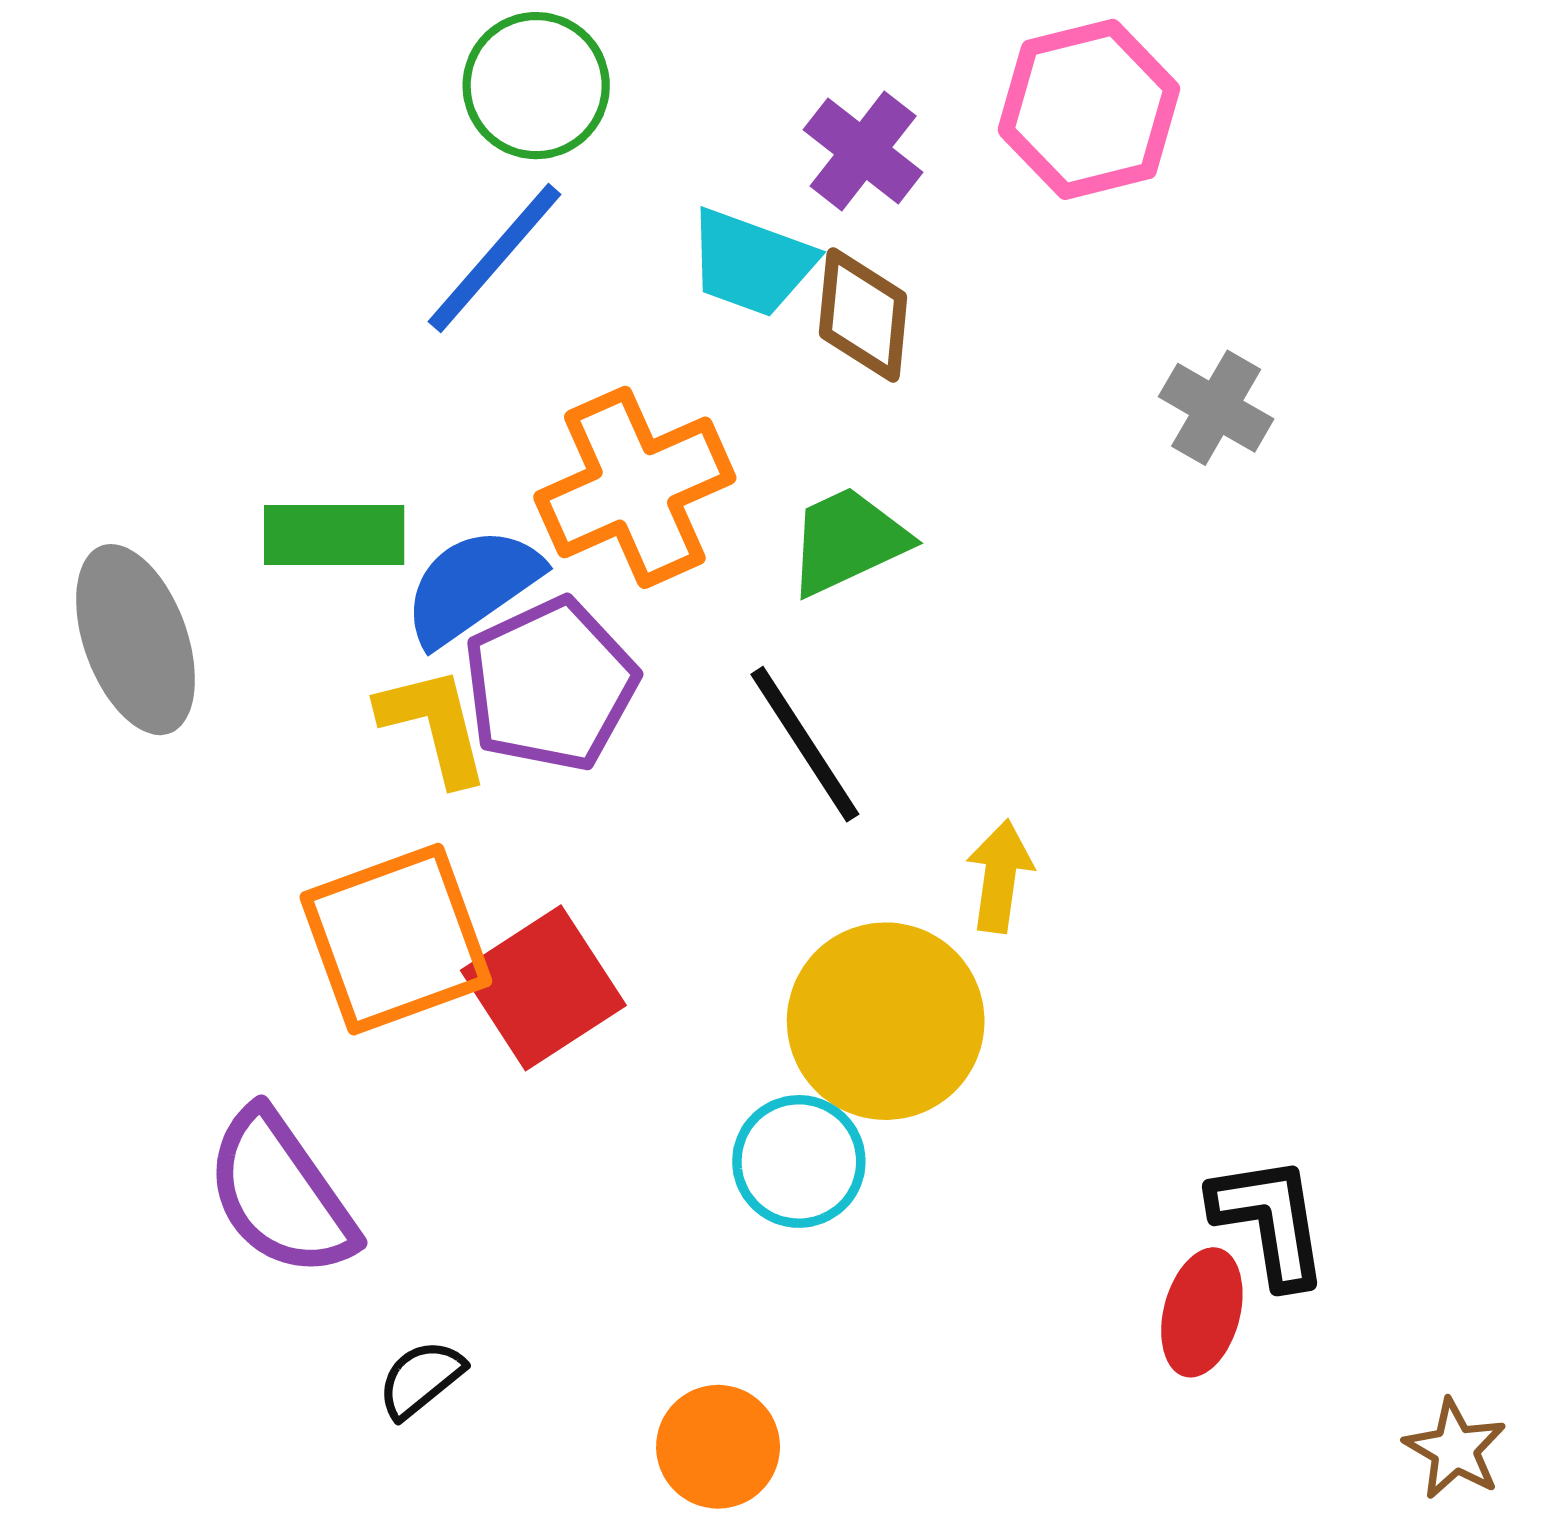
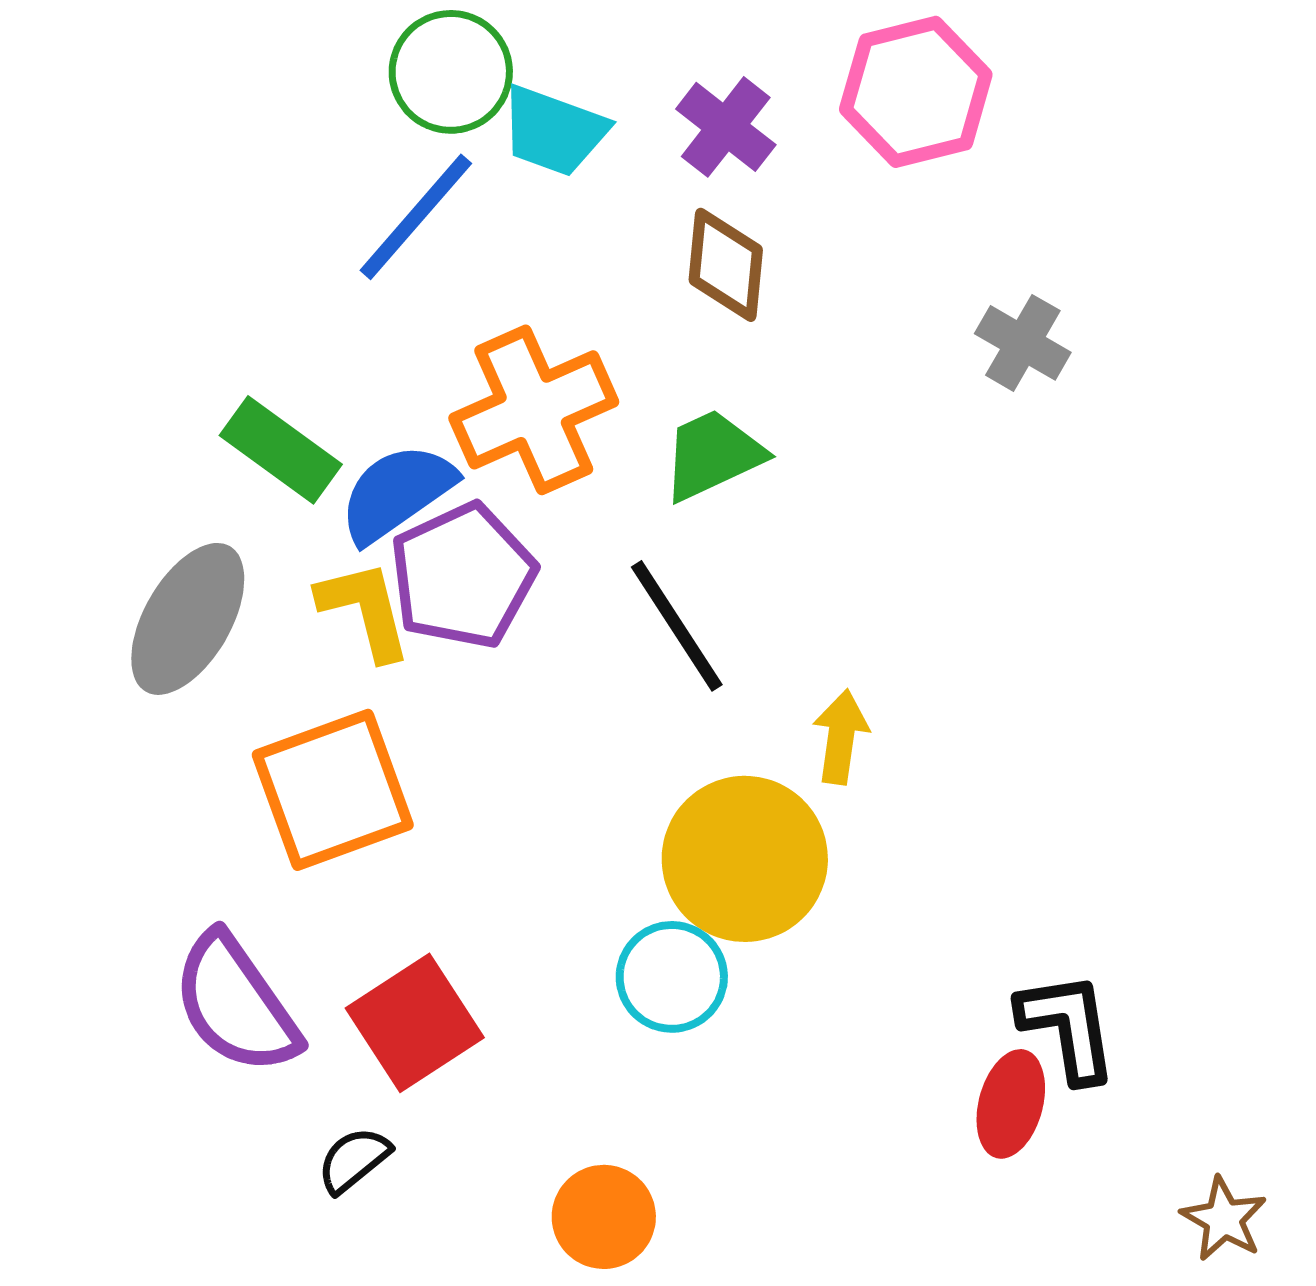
cyan trapezoid: (751, 263) -> (554, 131), moved
green rectangle: (334, 535) -> (281, 450), turned 36
gray ellipse: (136, 640) -> (188, 619), moved, turned 50
red square: (543, 988) -> (415, 1023), moved

